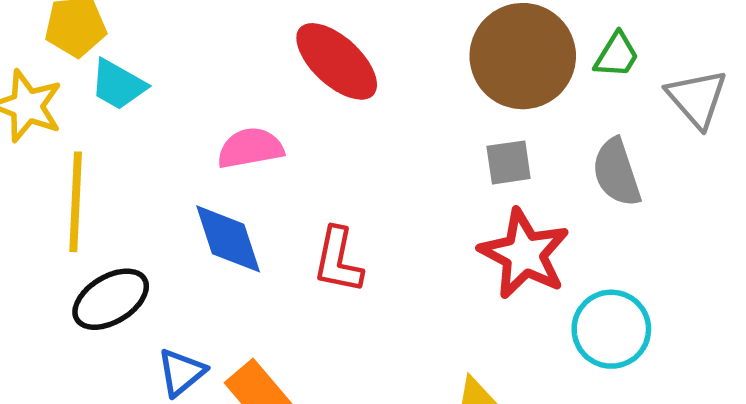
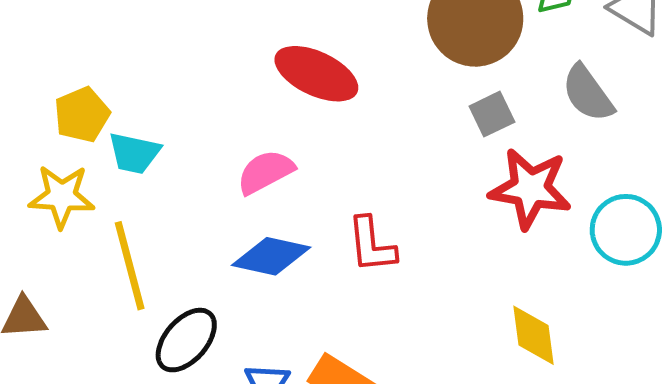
blue diamond: (228, 239) -> (271, 256), turned -42

